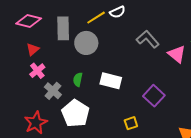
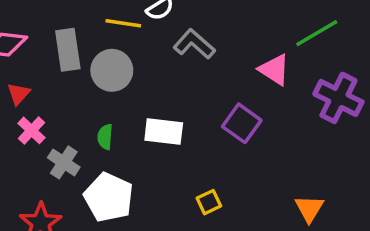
yellow line: (96, 18) -> (123, 23), turned 48
gray L-shape: (148, 39) -> (194, 44), moved
purple square: (154, 96) -> (242, 123), moved

